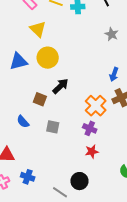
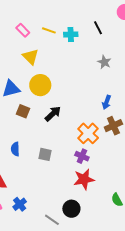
brown square: (40, 99) -> (23, 111), moved
blue semicircle: (23, 122) -> (15, 149), turned 40
red star: (92, 152) -> (84, 179), size x1.5
blue cross: (28, 177) -> (20, 204), turned 32

